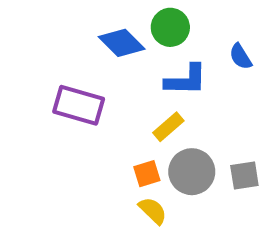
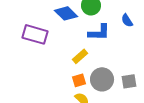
purple rectangle: (79, 105) -> (35, 34), moved
yellow rectangle: (168, 127) -> (80, 56), moved

